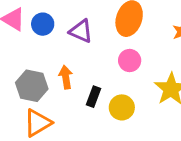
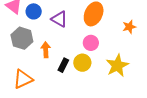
gray hexagon: (32, 86) -> (22, 38), moved
yellow circle: (122, 107) -> (82, 63), moved

